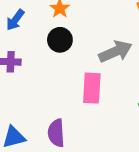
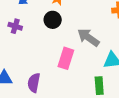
gray arrow: (115, 52) -> (88, 37), turned -135

